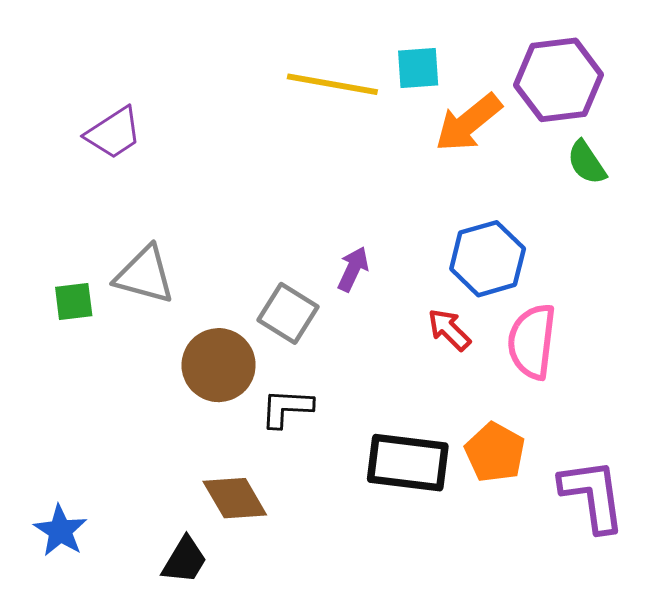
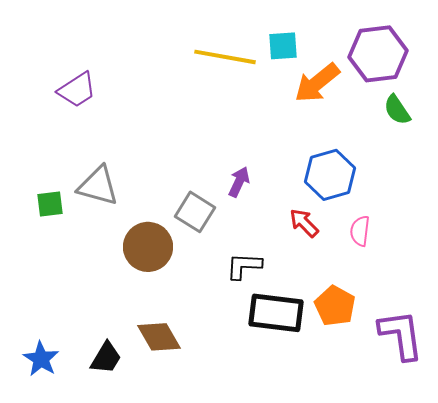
pink semicircle: (532, 341) -> (360, 231), size x0.6
black L-shape: (287, 408) -> (244, 266), moved
black trapezoid: (185, 560) -> (106, 358), moved

